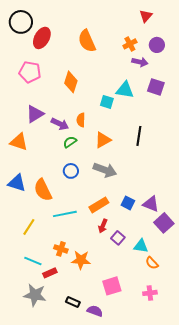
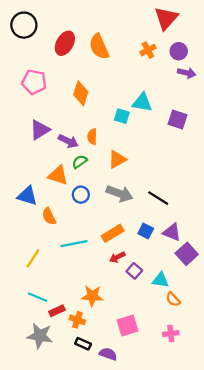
red triangle: (146, 16) -> (166, 18), size x1.6
red ellipse: (42, 38) -> (65, 43), moved
purple arrow: (140, 62) -> (187, 73), moved
purple square: (156, 87) -> (178, 120), moved
black line: (139, 136) -> (158, 198), moved, turned -66
orange triangle: (19, 142) -> (58, 175), moved
blue triangle: (17, 183) -> (27, 196), moved
orange semicircle: (43, 190) -> (49, 216), size x0.7
red arrow: (103, 226) -> (117, 257), turned 40
orange cross: (61, 249) -> (77, 320), moved

